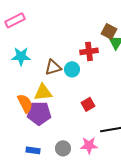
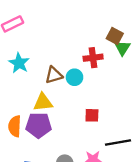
cyan star: (21, 56) -> (19, 63), turned 30
orange semicircle: (25, 103) -> (15, 126), moved, turned -150
red square: (88, 104) -> (92, 115), turned 32

